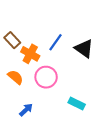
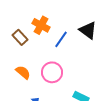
black triangle: (84, 49) -> (88, 30), moved
orange cross: (30, 54) -> (41, 25), moved

